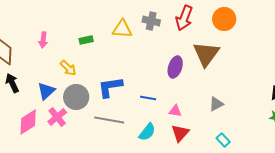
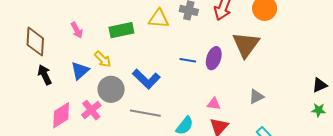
pink arrow: (43, 40) -> (77, 30), turned -35
green rectangle: (86, 40) -> (121, 30), size x1.6
blue L-shape: (110, 87) -> (146, 79), turned -128
blue triangle: (46, 91) -> (80, 71), moved
blue line: (148, 98) -> (188, 60), moved

